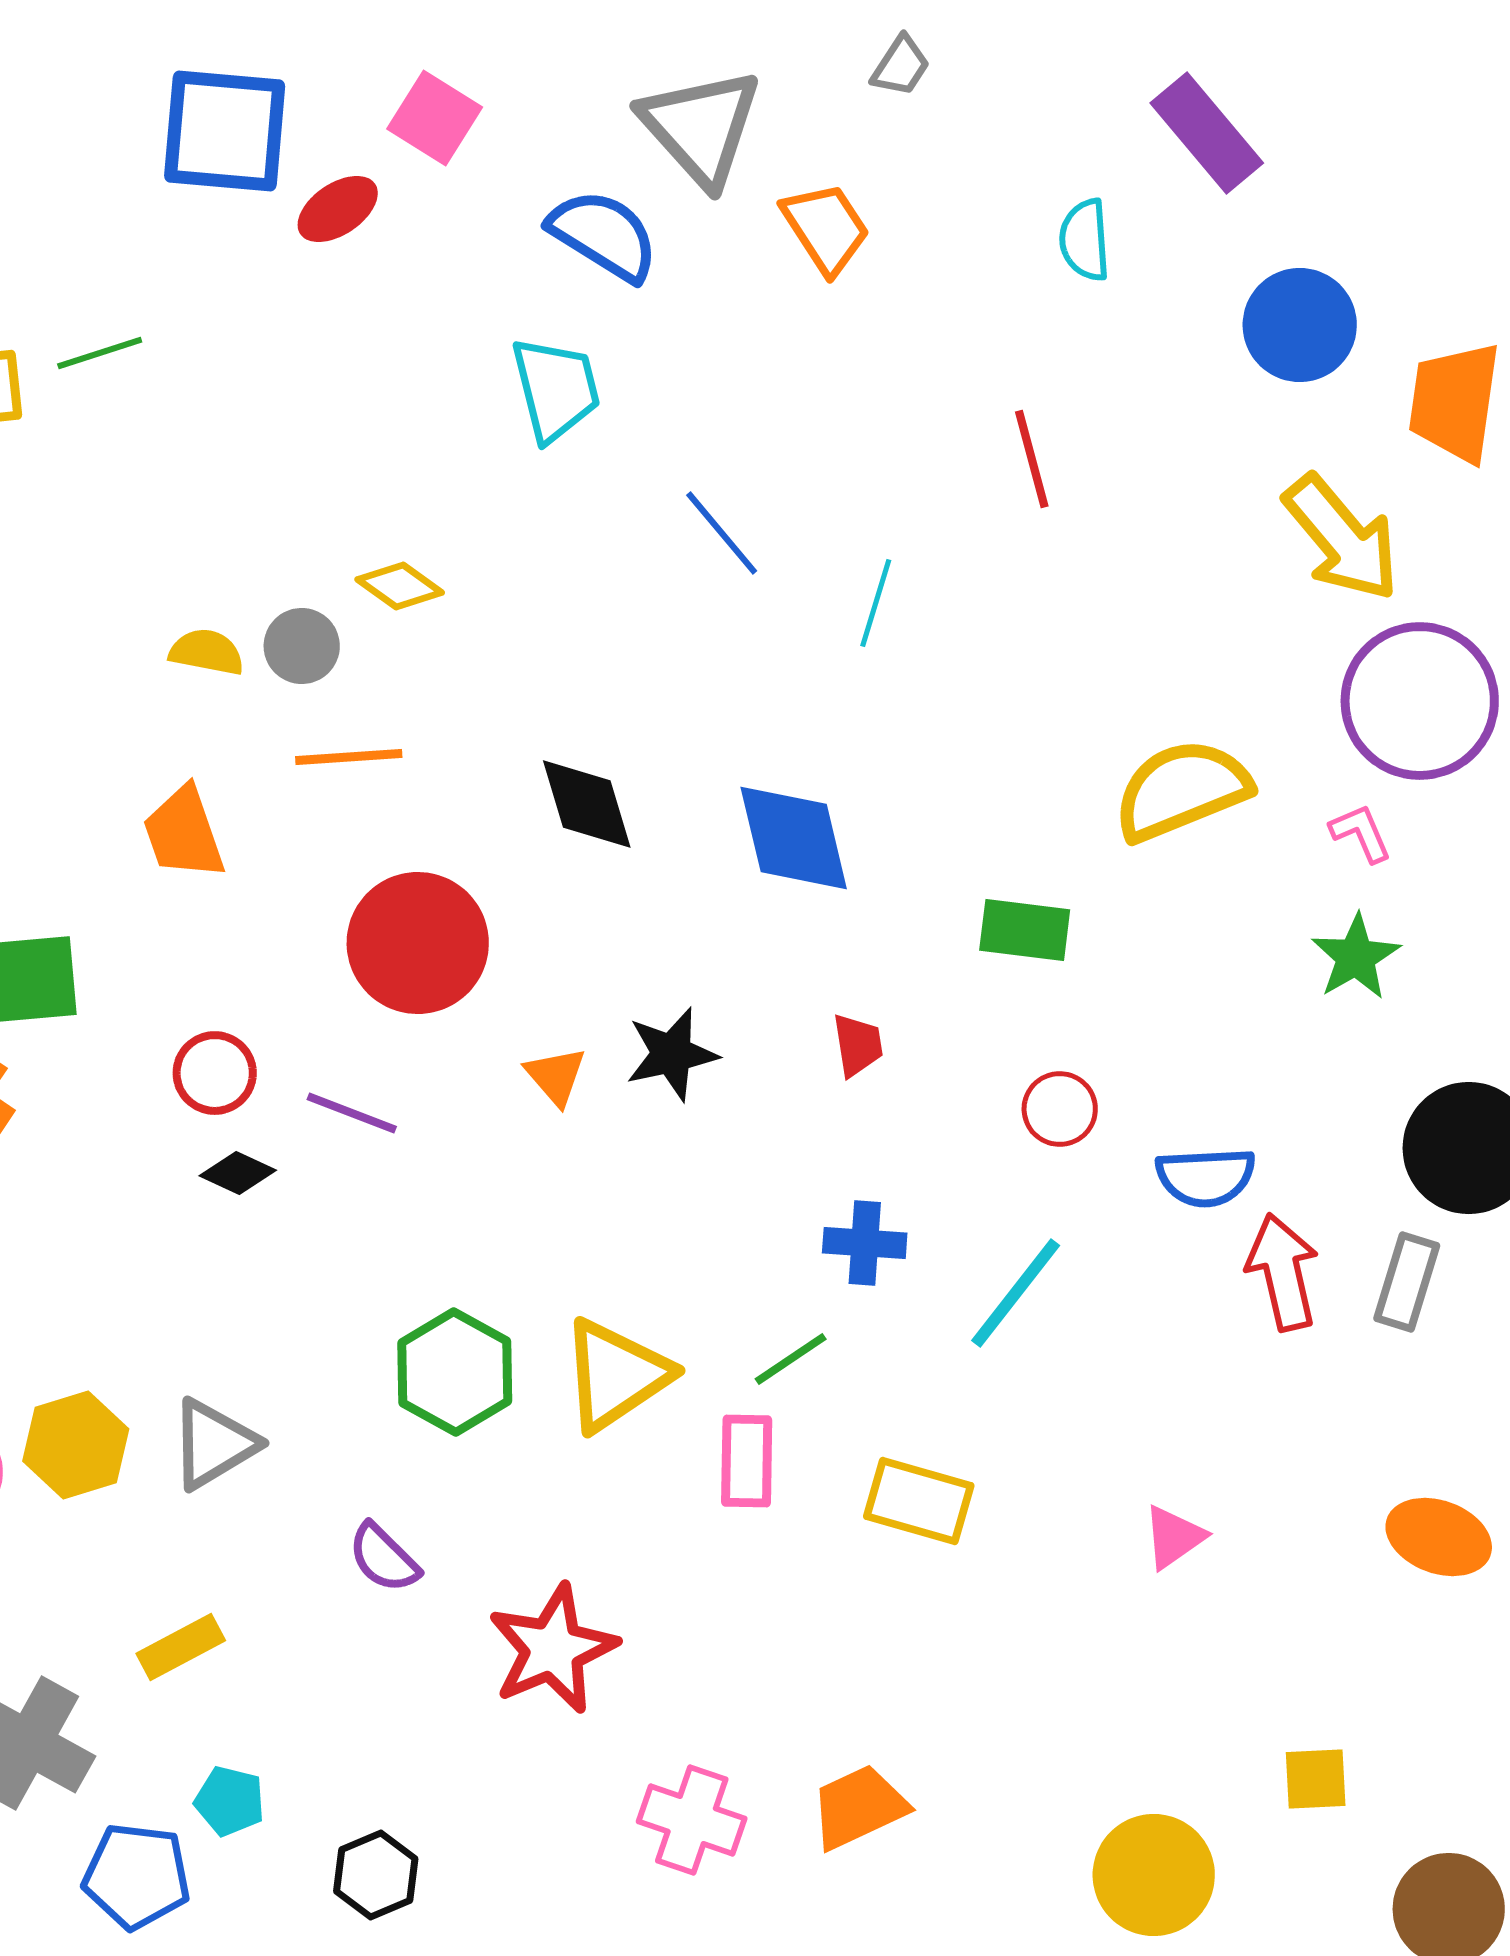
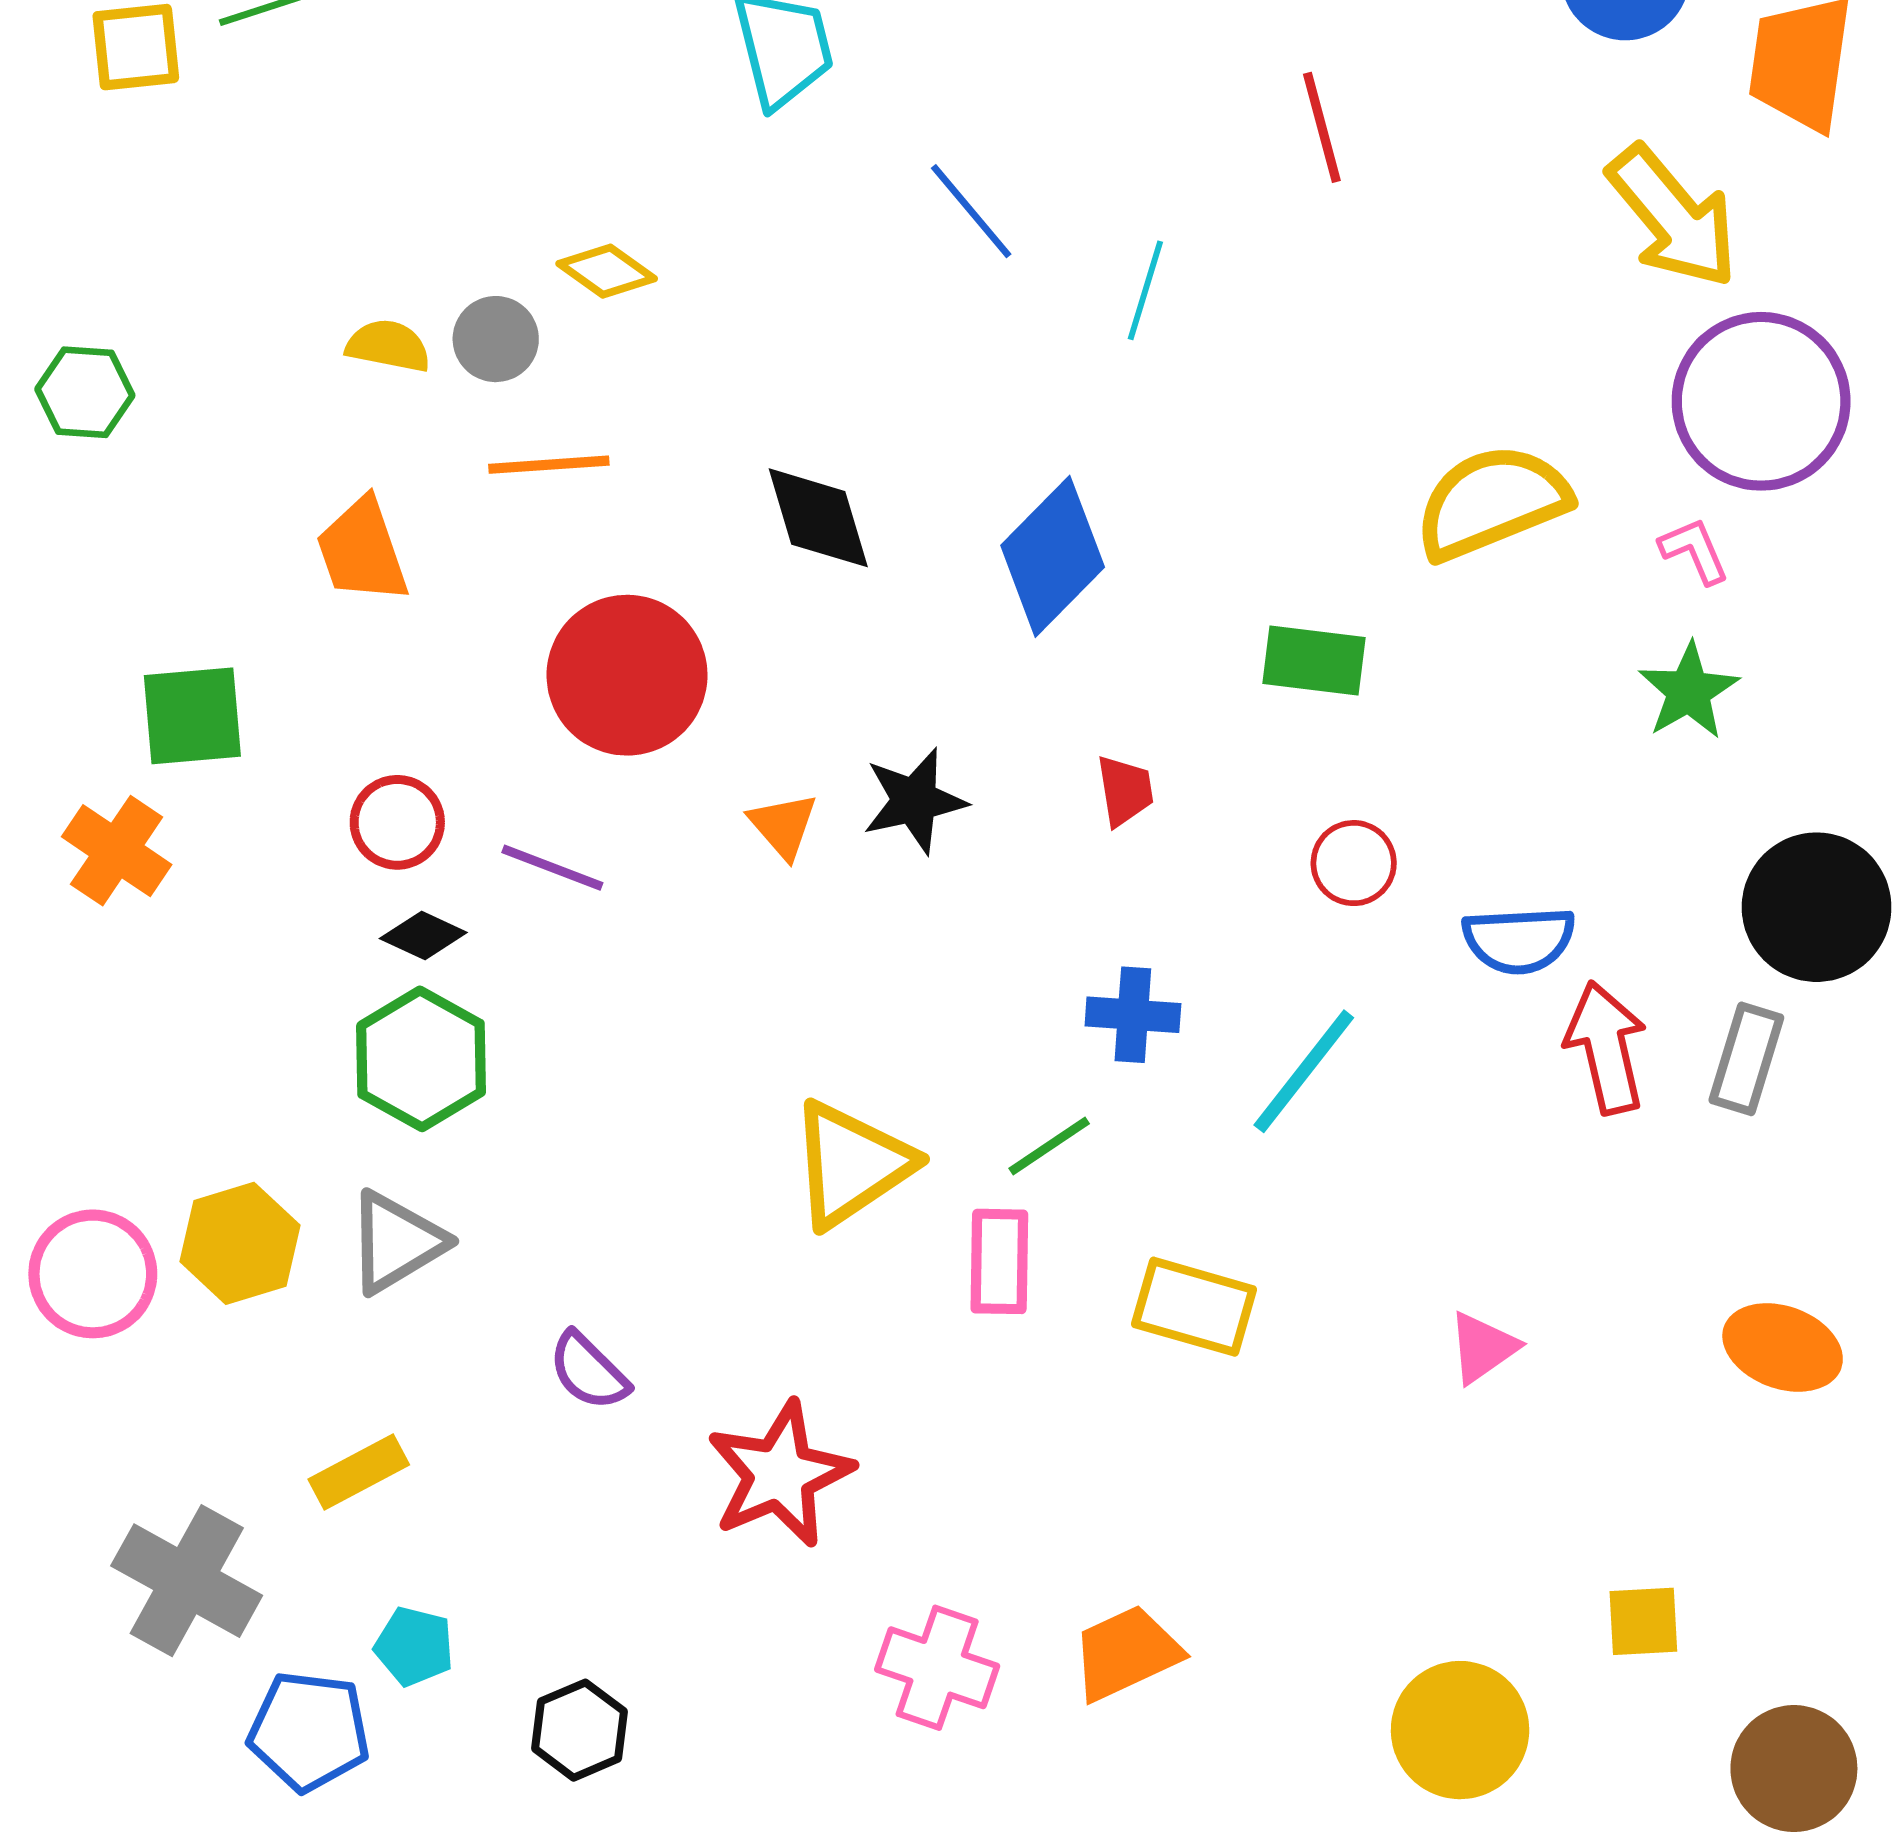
blue diamond: (794, 838) -> (1053, 556), turned 58
green hexagon: (455, 1372) -> (421, 1059), moved

